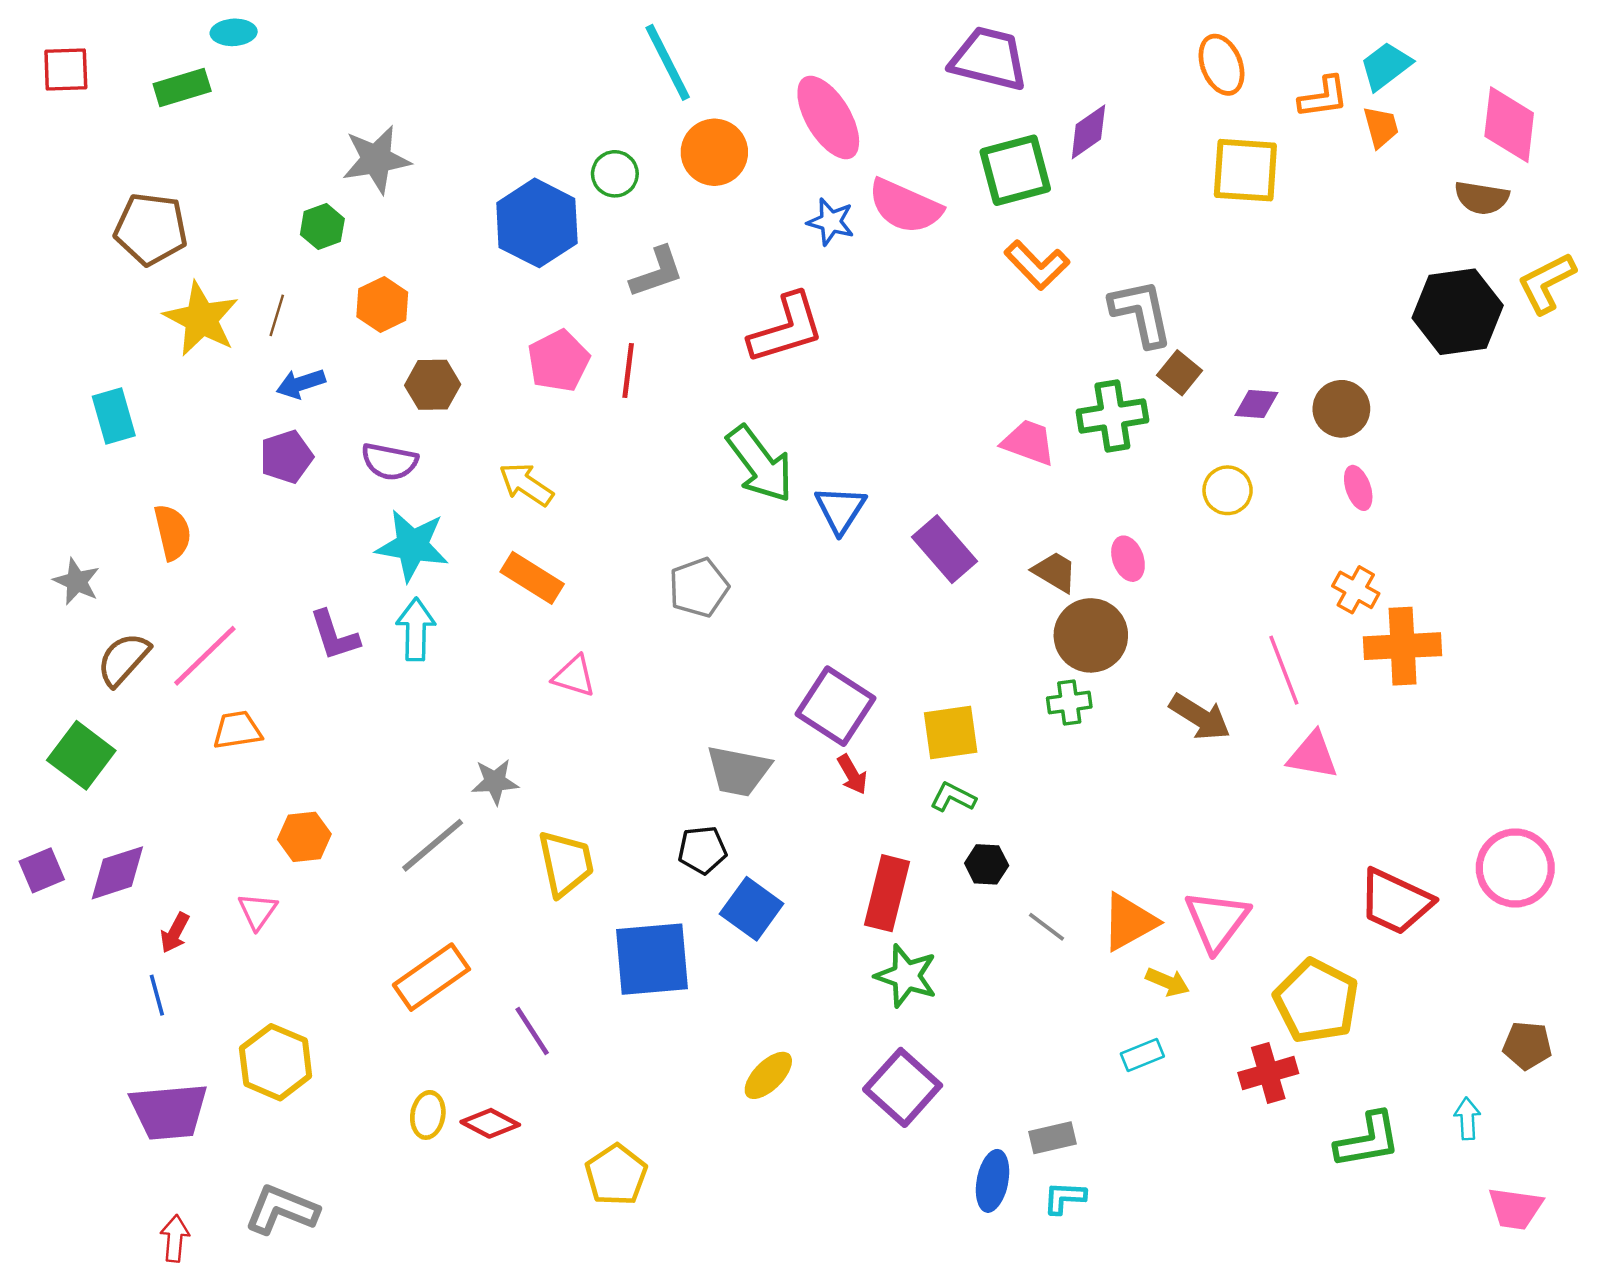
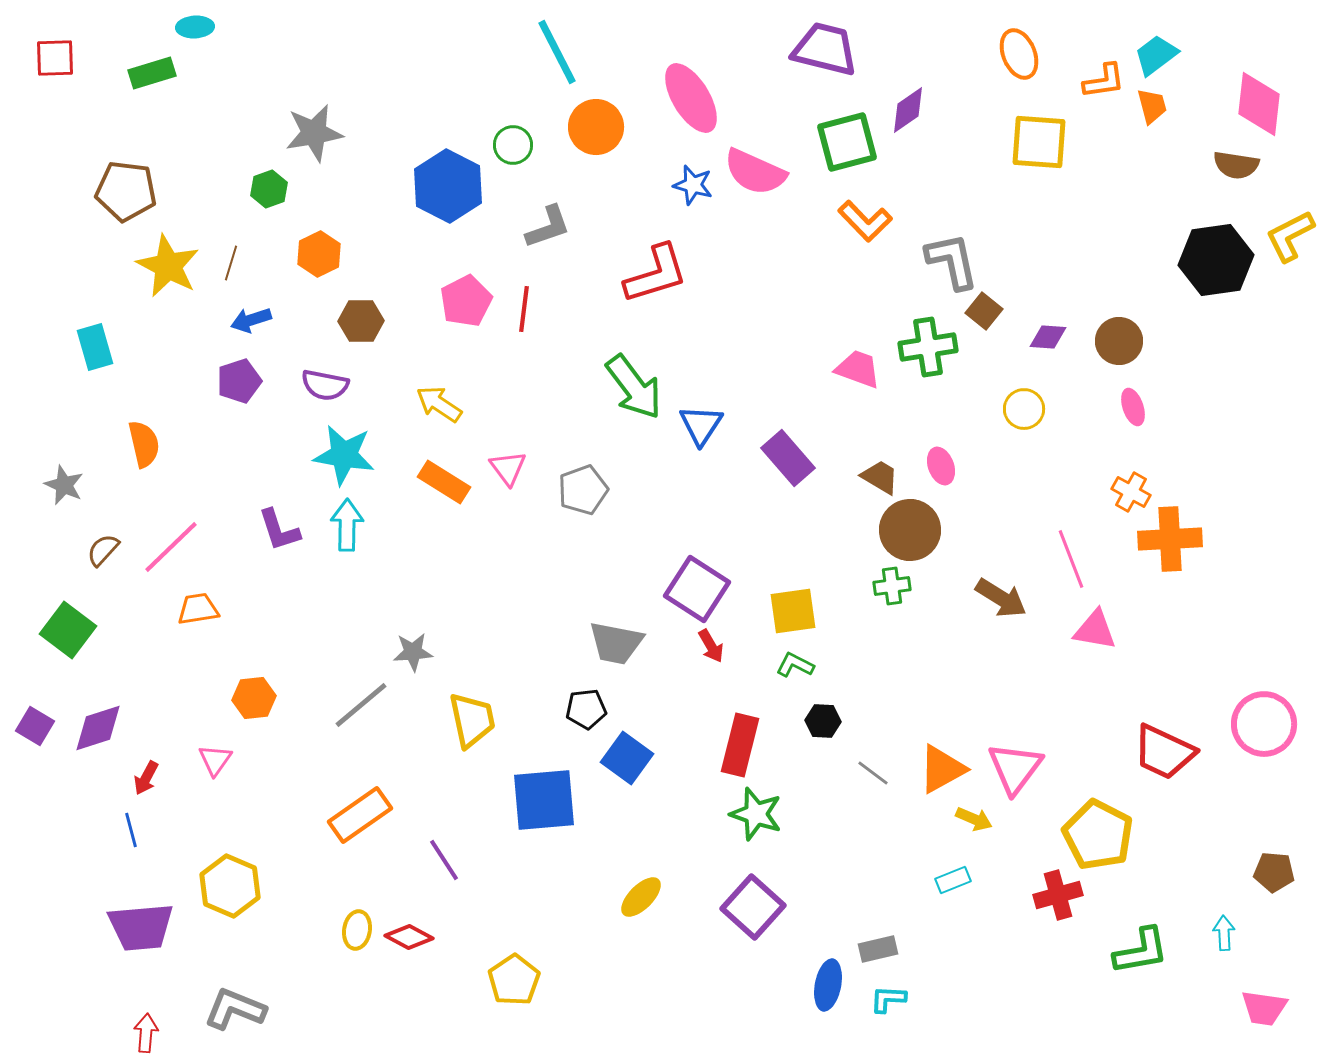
brown semicircle: (123, 659) -> (103, 550), size x0.7
pink triangle: (574, 676) -> (508, 468), moved, turned 36
purple square: (42, 870) -> (35, 726), turned -36

